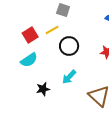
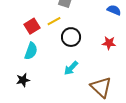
cyan semicircle: (29, 60) -> (31, 51), turned -36
black star: (43, 89) -> (23, 80), moved

